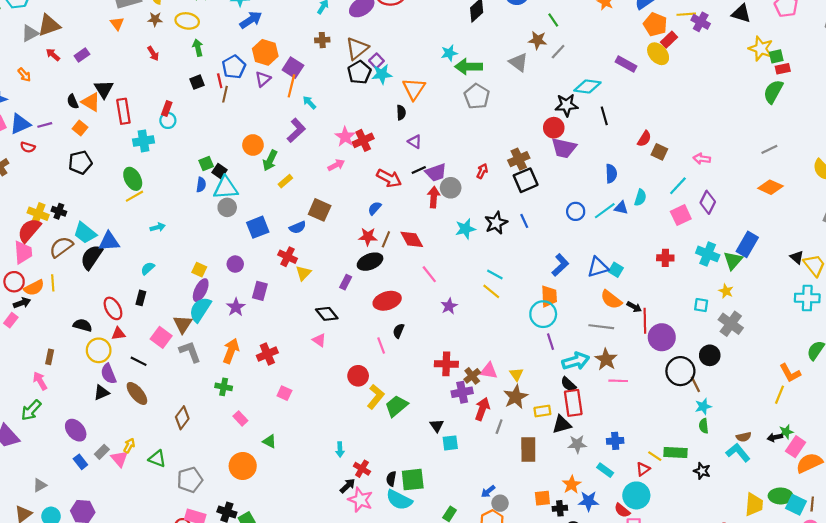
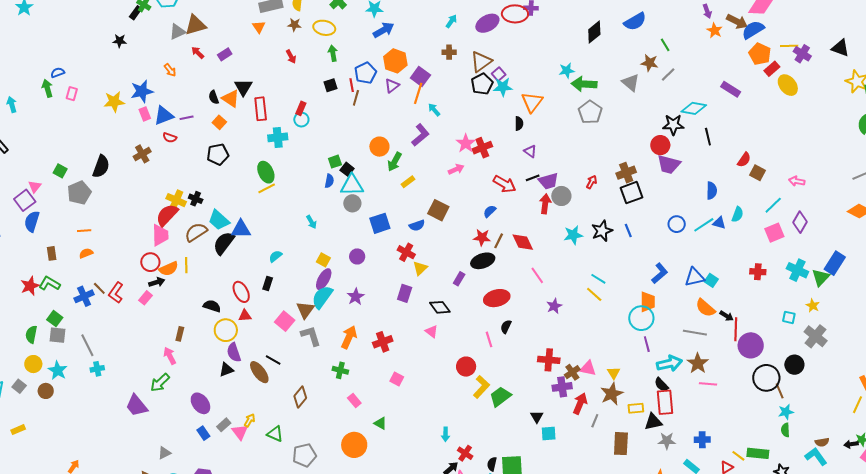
yellow ellipse: (658, 54) -> (788, 85), moved
cyan arrow: (158, 227) -> (311, 222), moved, turned 72
purple rectangle: (260, 291) -> (405, 293), moved
black line: (139, 361) -> (273, 360), moved

